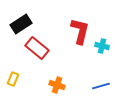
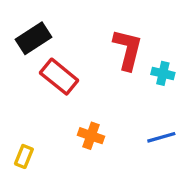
yellow rectangle: (13, 79) -> (24, 156), moved

